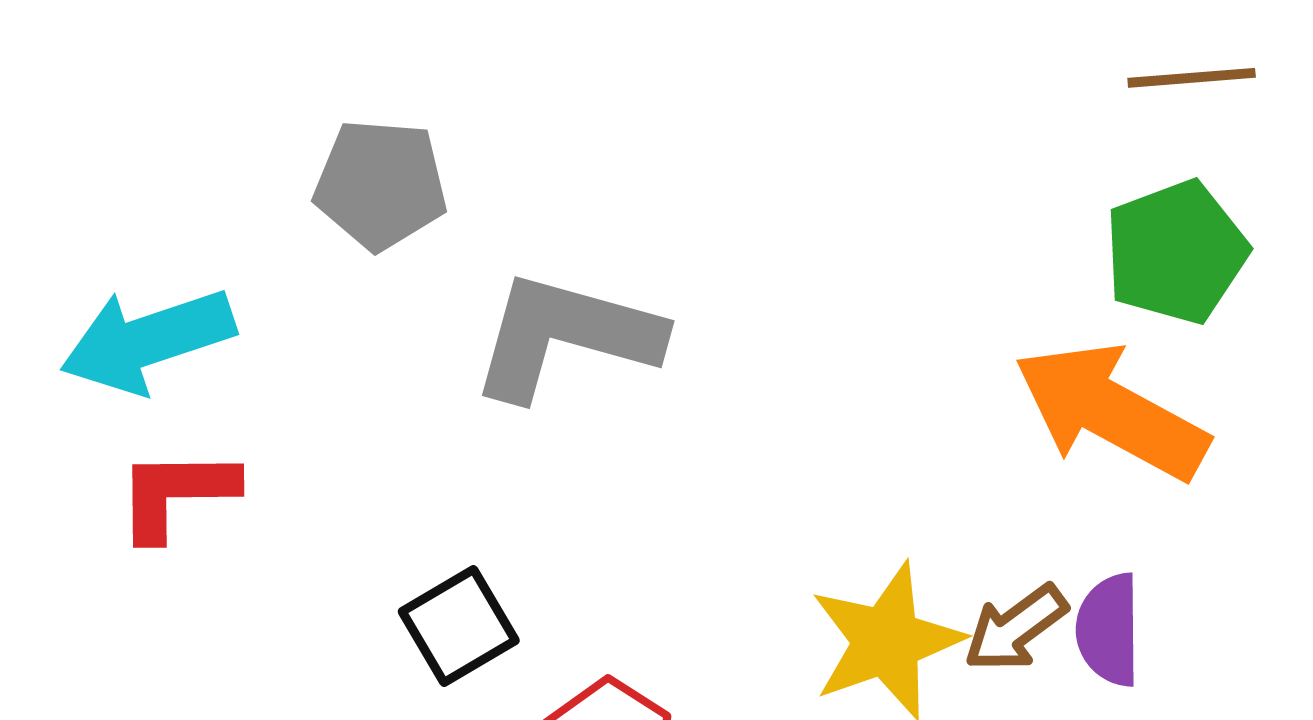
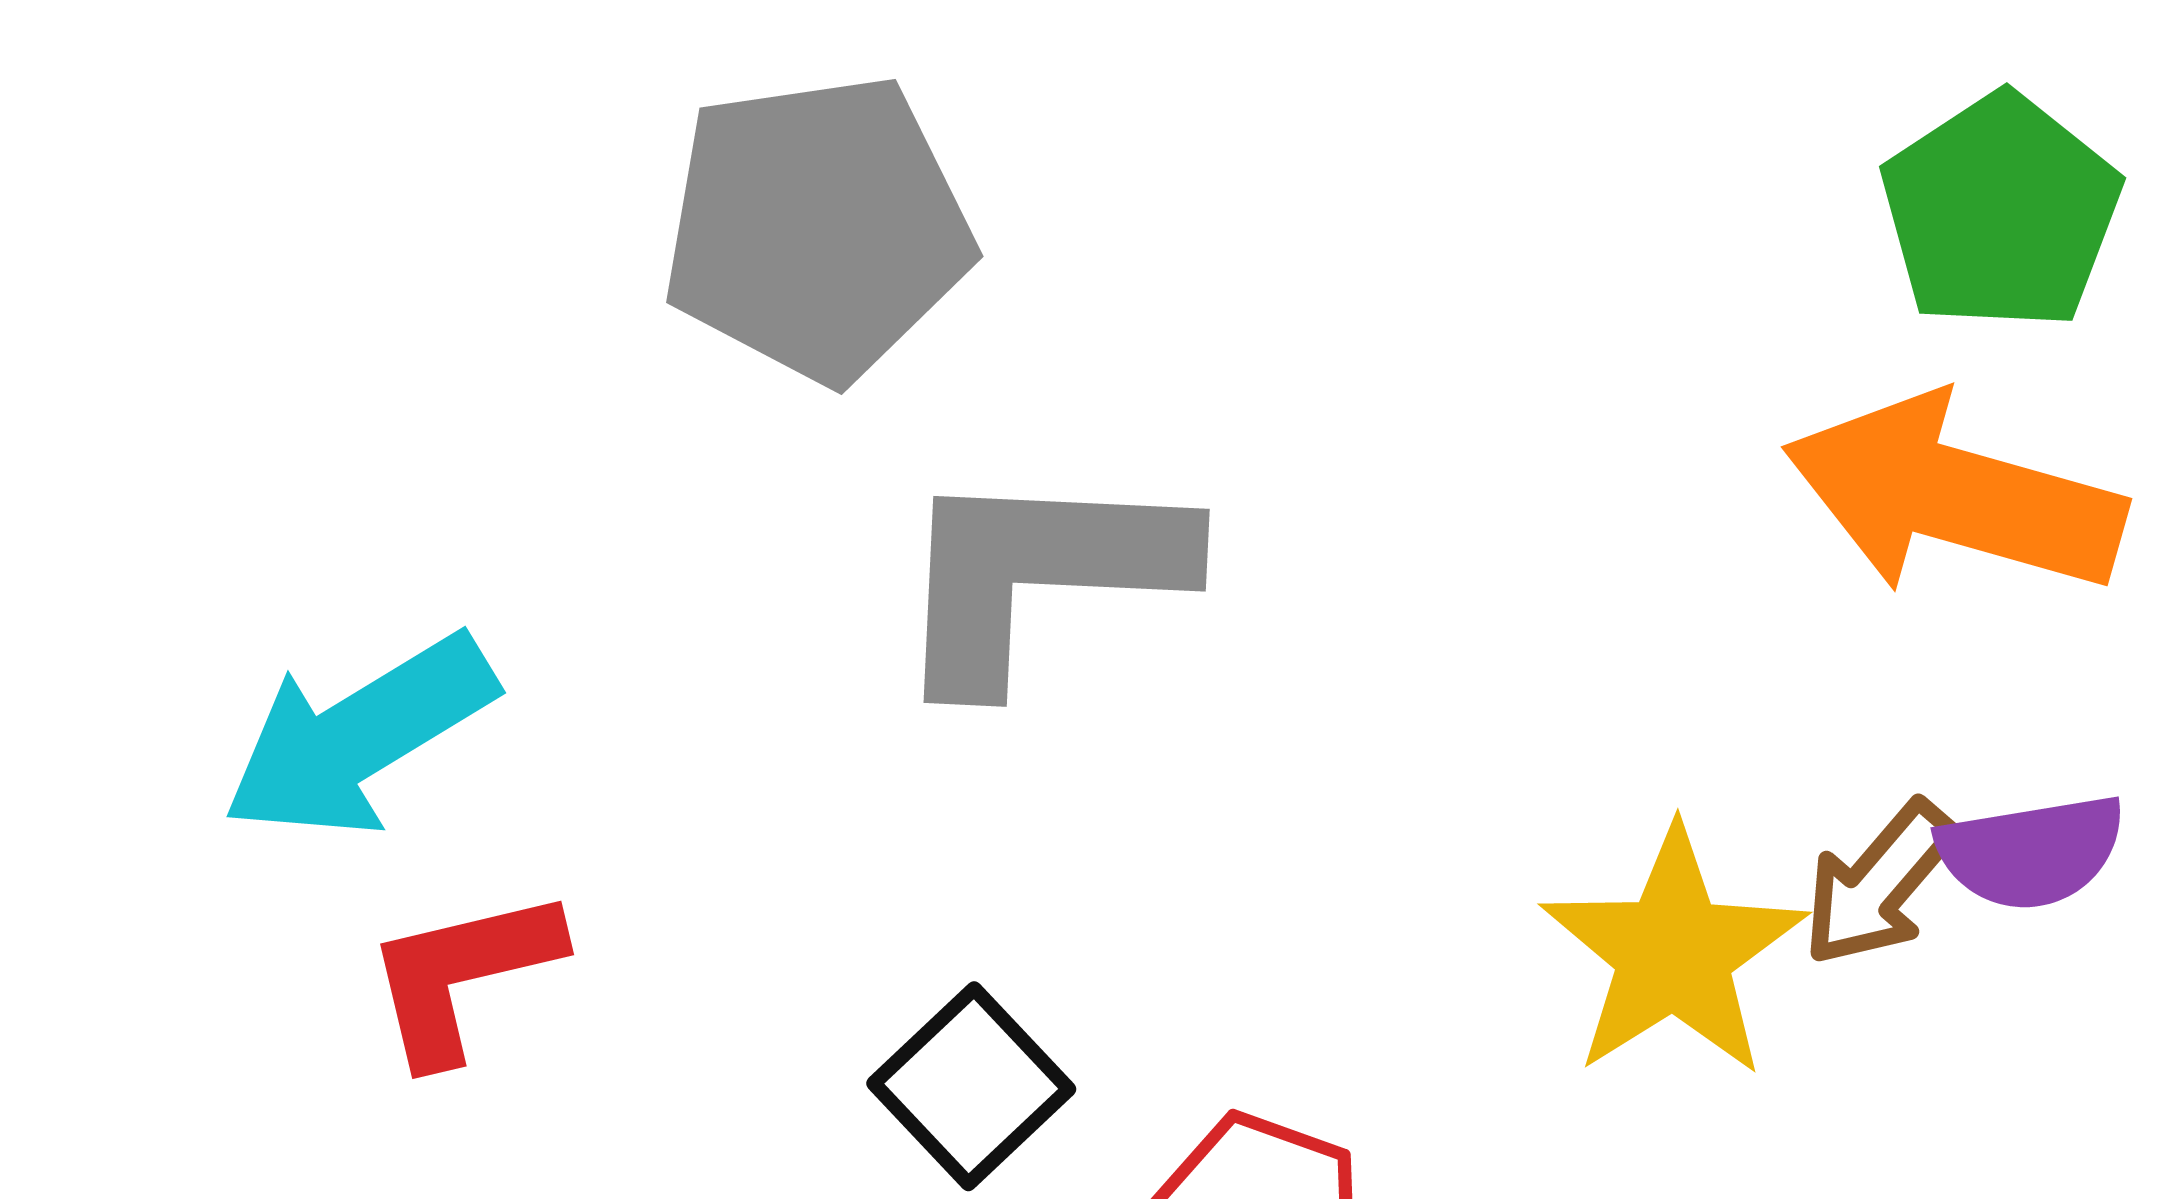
gray pentagon: (381, 184) -> (817, 228), moved, size x1.4
purple semicircle: (1109, 630) -> (2031, 852), turned -86

